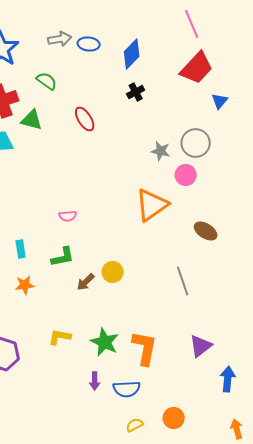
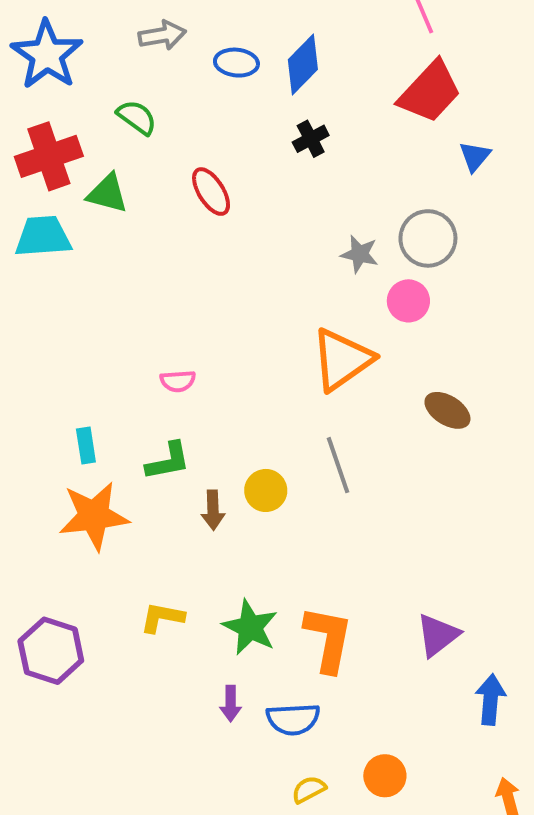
blue ellipse: (89, 44) -> (236, 63), moved
gray line: (183, 281) -> (338, 465), moved
brown arrow: (86, 282) -> (213, 510), turned -48
orange star: (25, 285) -> (94, 516), size x1.8

